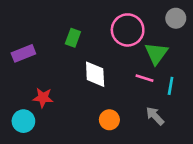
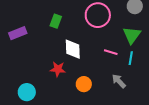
green triangle: (156, 53) -> (132, 35), moved
red star: (43, 98) -> (58, 69), moved
cyan circle: (23, 121) -> (27, 92), moved

